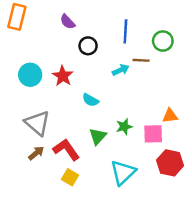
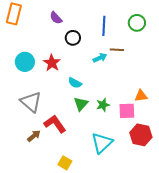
green circle: (163, 41) -> (137, 23), moved
green triangle: (98, 136) -> (81, 104), moved
brown arrow: (36, 153) -> (34, 136), moved
yellow square: (70, 177) -> (65, 163), moved

